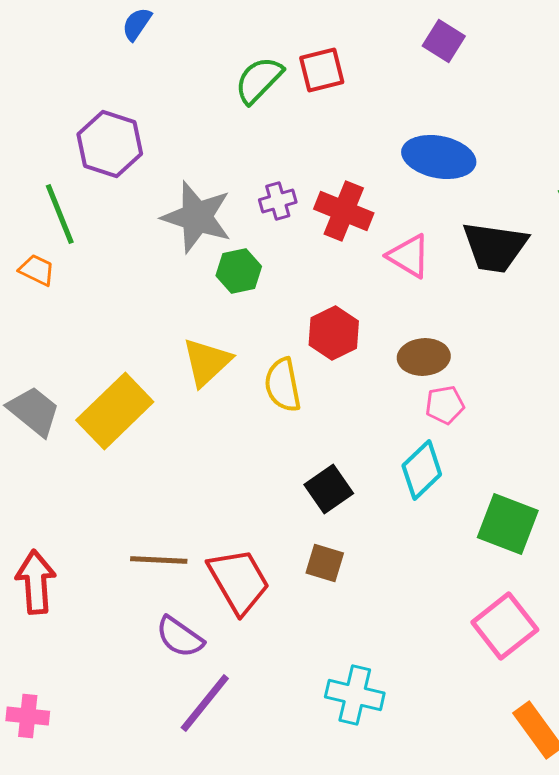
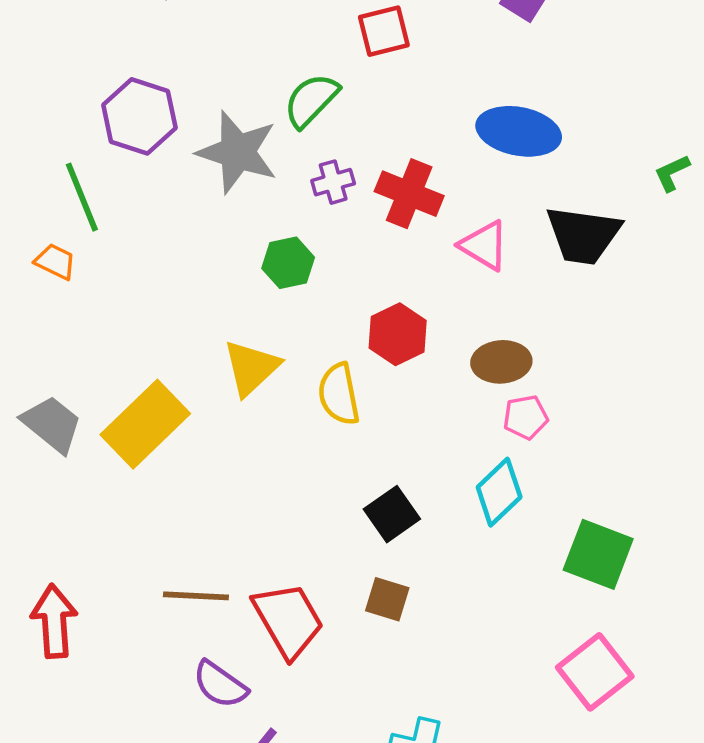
green semicircle: (259, 80) -> (311, 100), moved
gray star: (197, 217) -> (237, 152), moved

